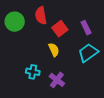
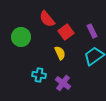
red semicircle: (41, 16) -> (47, 19), turned -30
green circle: (15, 22) -> (21, 37), moved

